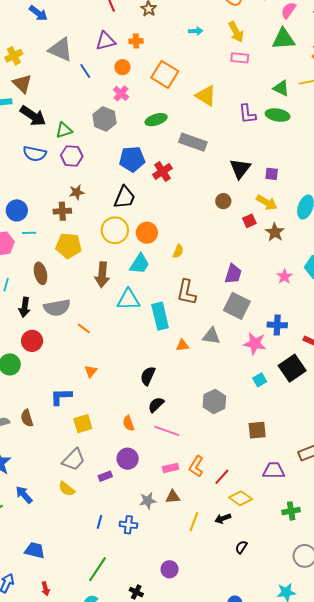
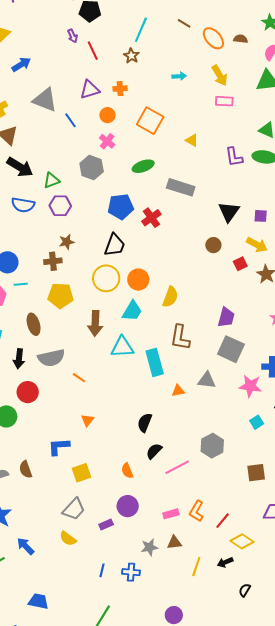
blue arrow: (38, 13) -> (21, 64), turned -66
yellow triangle: (206, 96) -> (192, 140), size x0.6
yellow semicircle: (178, 251) -> (170, 297), size x1.5
pink line: (167, 431) -> (177, 467), moved, turned -45

